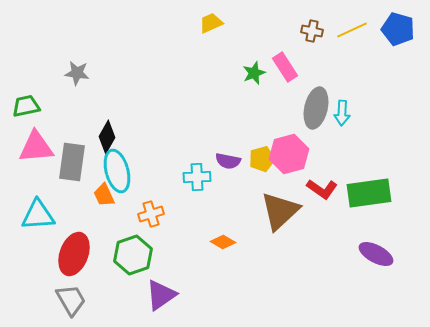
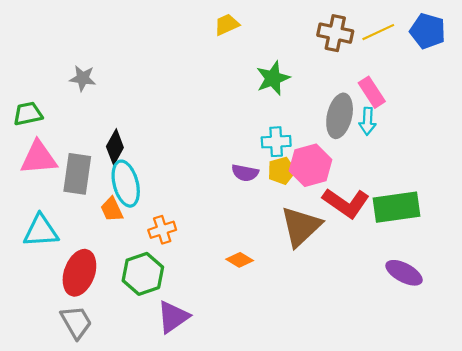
brown cross: (312, 31) -> (335, 33), size x1.5
pink rectangle: (285, 67) -> (372, 92), moved
green star: (254, 73) -> (273, 78), size x1.4
cyan cross: (197, 177) -> (276, 142), moved
red L-shape: (322, 189) -> (346, 203), size x1.4

